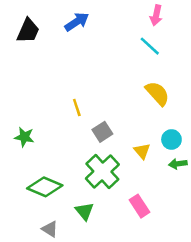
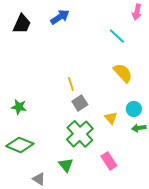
pink arrow: (156, 15) -> (137, 12), moved
yellow line: (77, 107) -> (71, 84), moved
green diamond: (45, 187) -> (20, 145), moved

